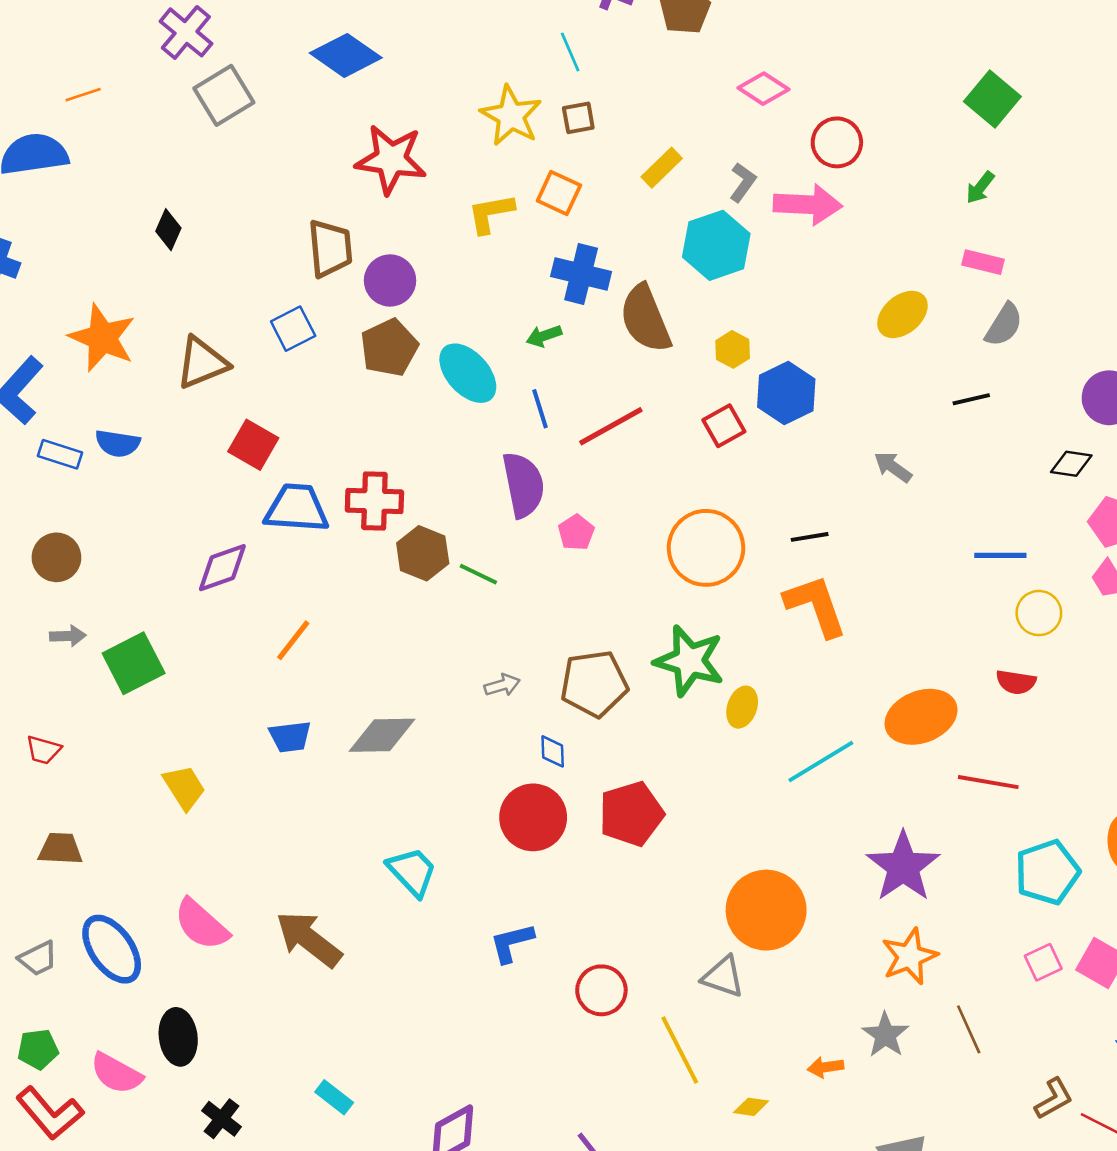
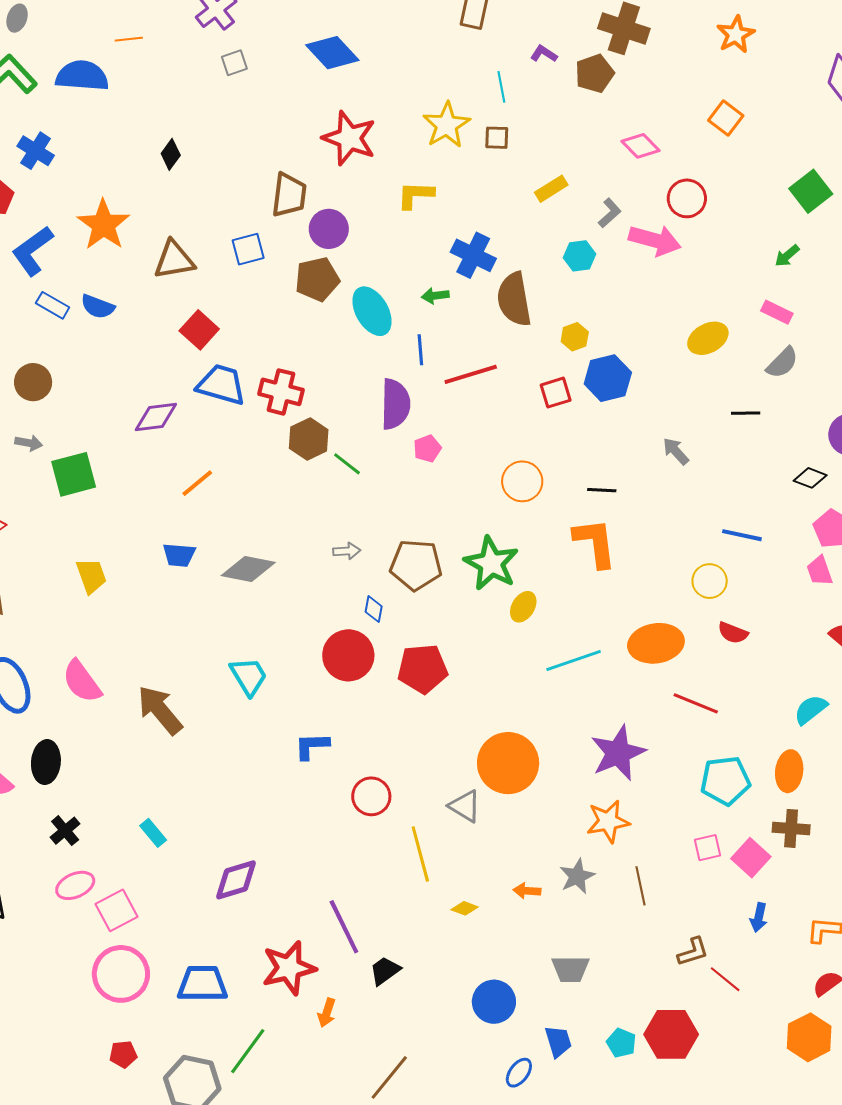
gray square: (224, 95) -> (234, 63), size x0.6
orange square: (559, 193) -> (726, 118), moved
cyan hexagon: (716, 245) -> (579, 256), size x0.6
orange circle: (706, 548) -> (522, 481), size x0.7
yellow circle: (1039, 613) -> (710, 581), moved

